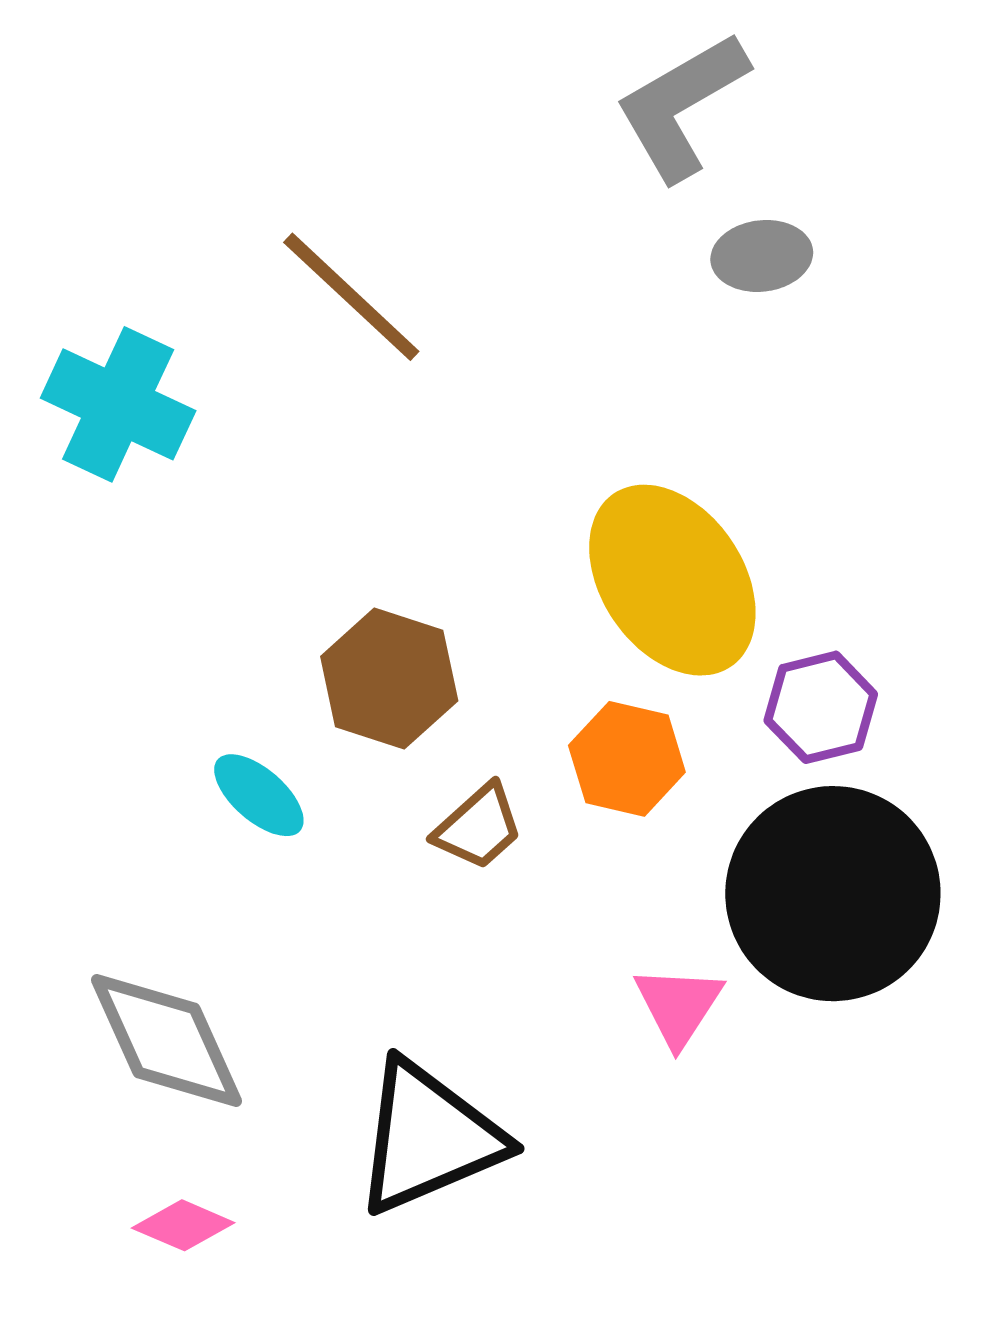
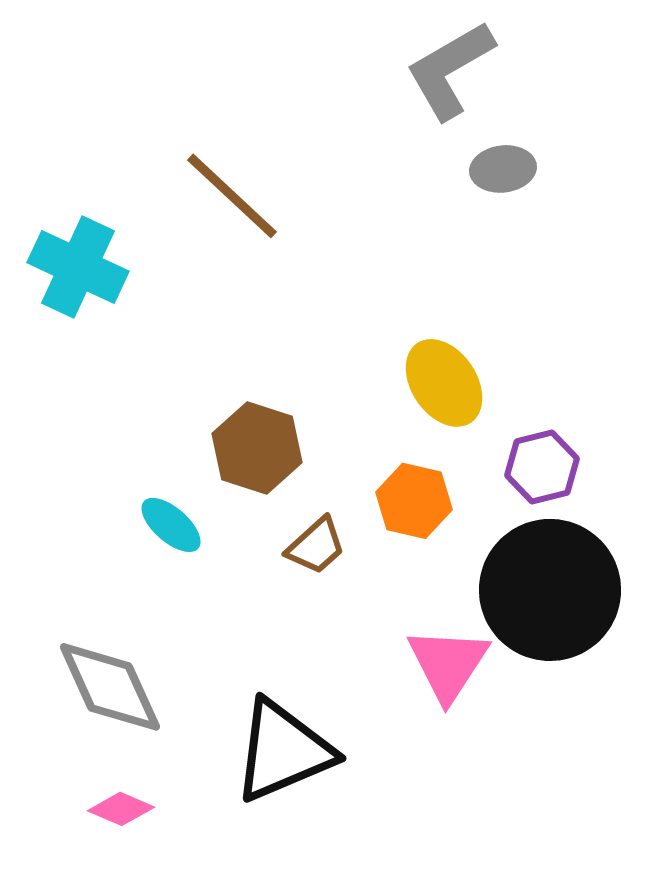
yellow ellipse: (672, 580) -> (444, 383), size x0.7
pink triangle: (678, 1006) -> (448, 664), size x1.4

